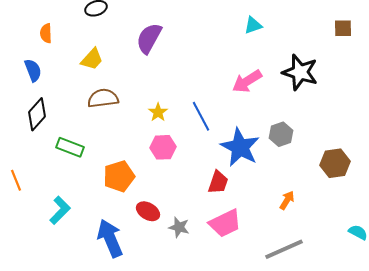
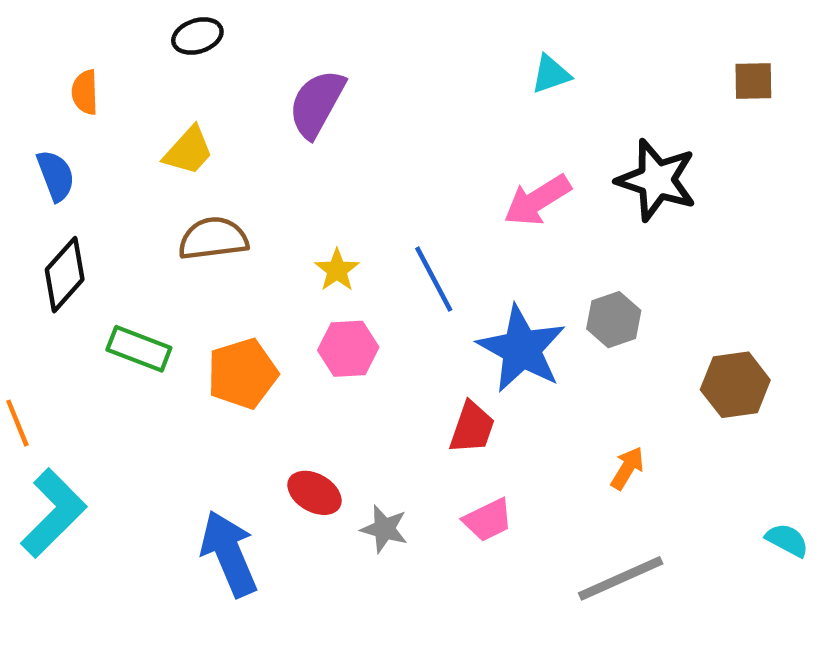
orange pentagon: (119, 176) -> (242, 374), moved
cyan L-shape: (60, 210) -> (53, 513), moved, size x1.4
pink trapezoid: (225, 223) -> (488, 520), size x0.7

